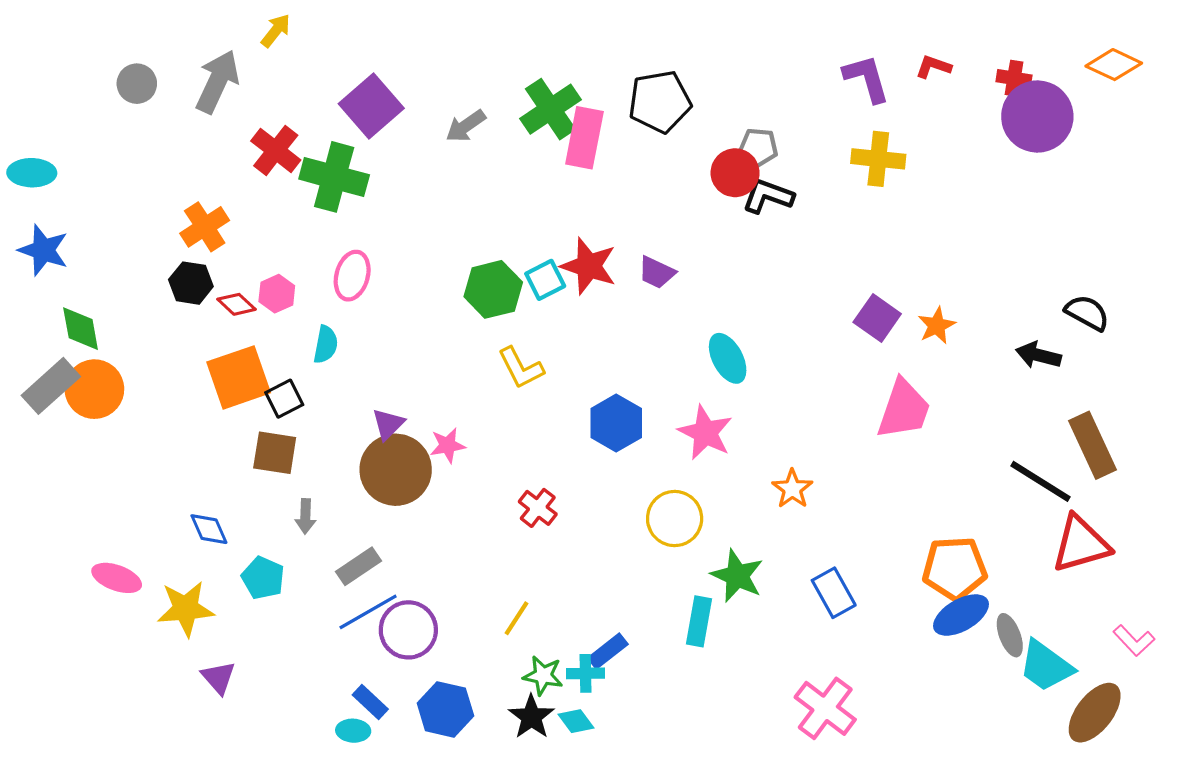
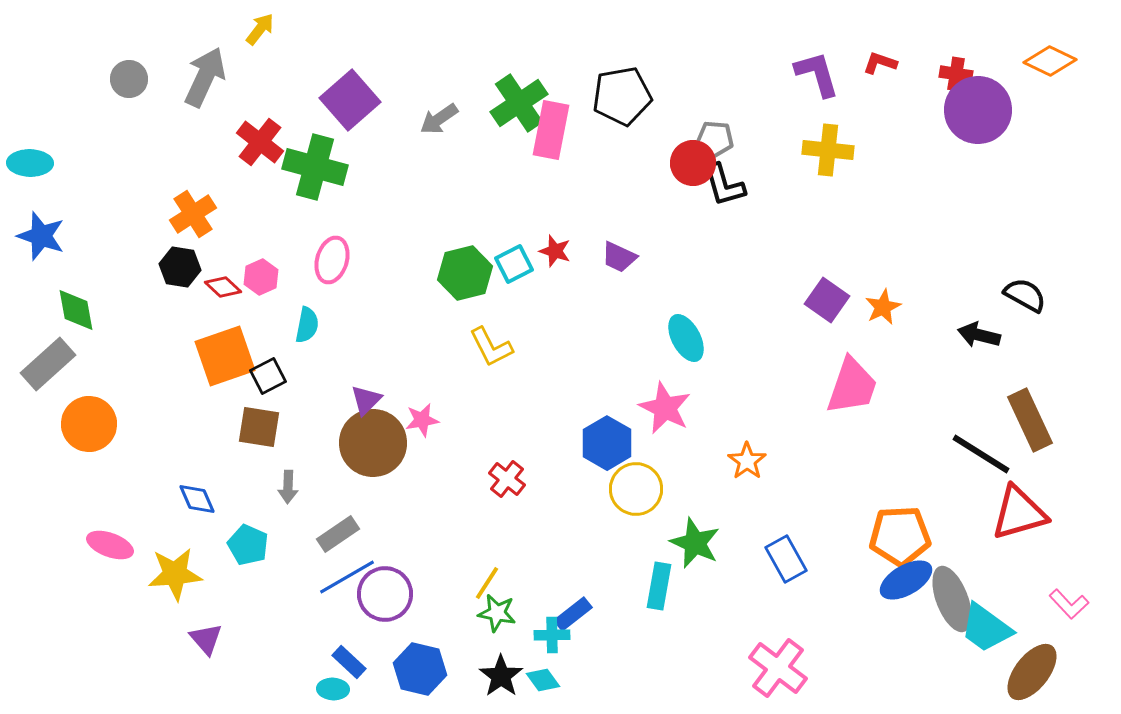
black L-shape: (768, 196) -> (724, 185), turned -126
red star: (589, 266) -> (555, 251), size x0.6
orange circle: (94, 389) -> (89, 424), moved
blue hexagon: (616, 423) -> (607, 443), moved
gray ellipse: (1010, 635) -> (952, 599), size x1.6
green star: (543, 675) -> (497, 613), moved

